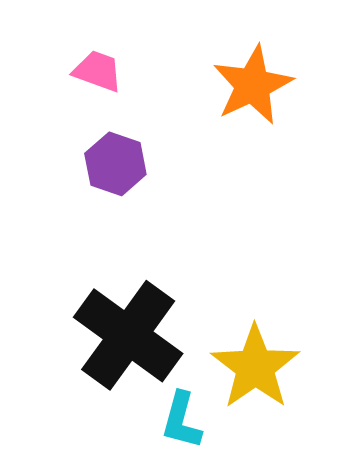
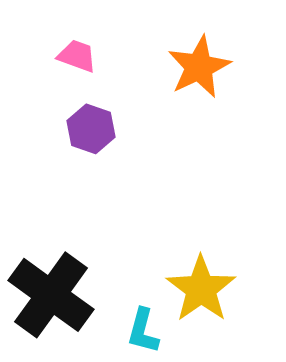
black cross: (128, 335) -> (51, 295), moved

